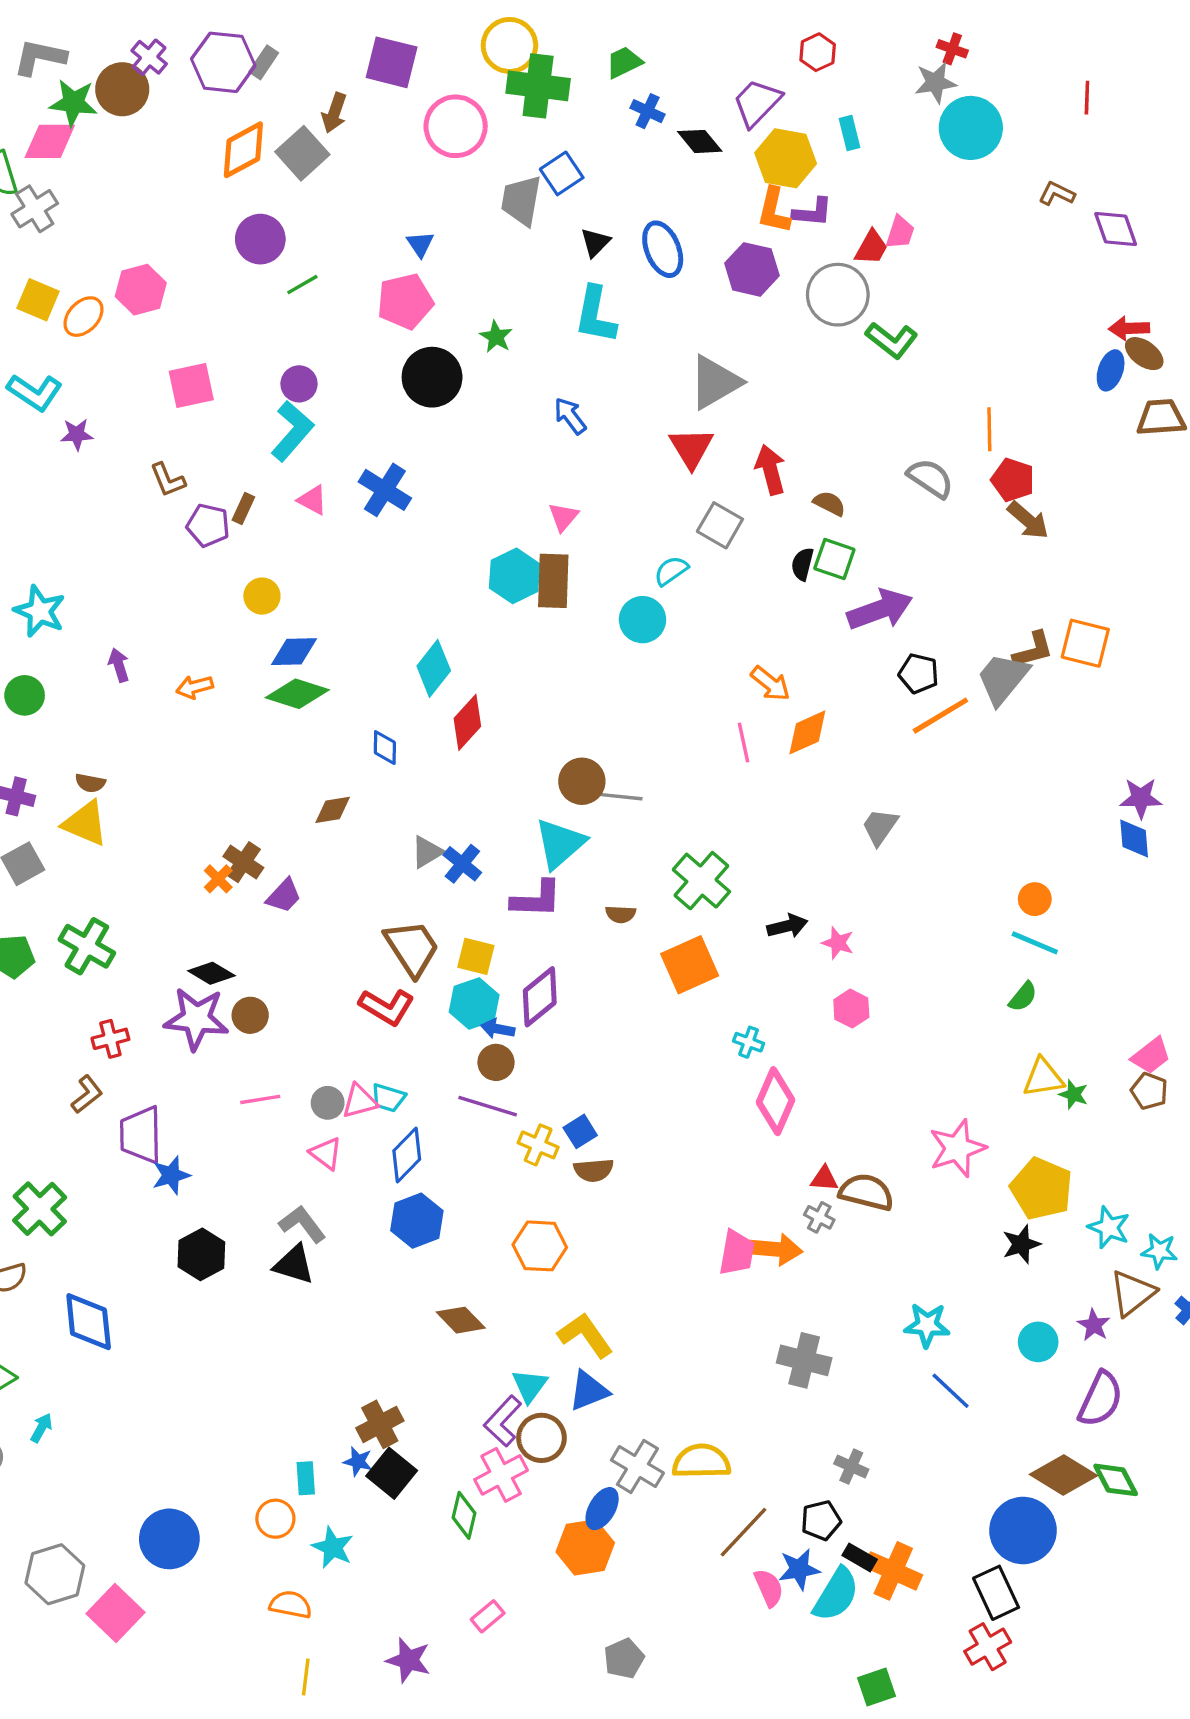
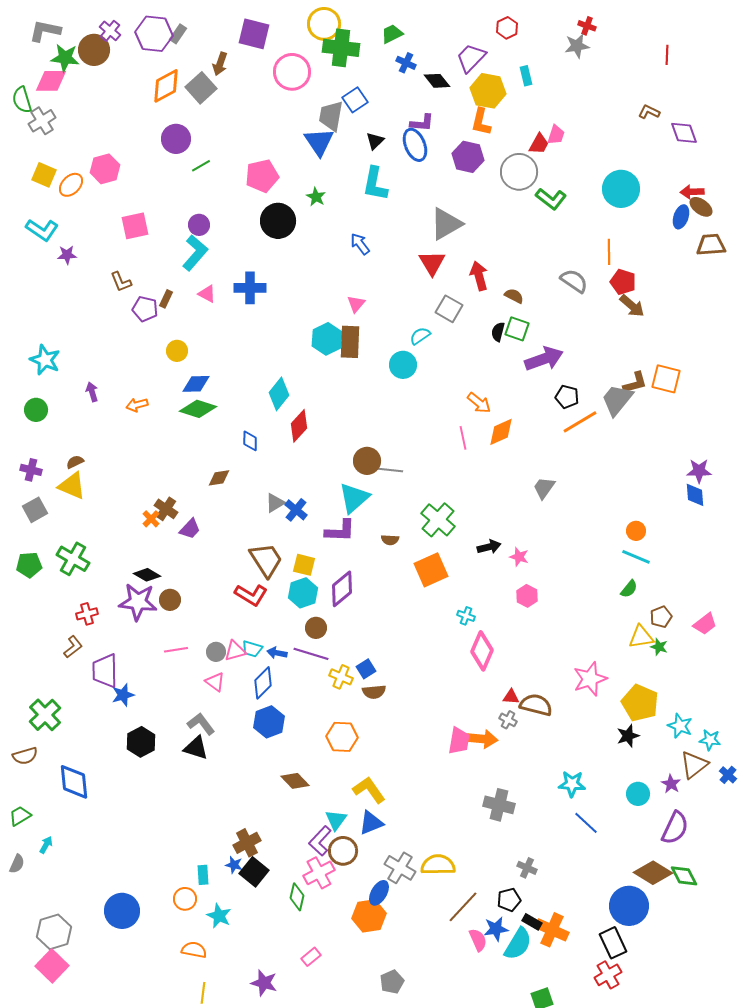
cyan circle: (971, 128) -> (621, 189), moved
purple L-shape: (813, 212) -> (422, 123), moved
blue triangle: (420, 244) -> (319, 142), moved, size x1.8
blue cross: (385, 490) -> (250, 288), turned -32
brown semicircle: (90, 783) -> (75, 462), turned 144
blue arrow: (498, 1029) -> (277, 653), moved
brown pentagon: (1149, 1091) -> (661, 617), moved, turned 30
pink square: (115, 1613) -> (52, 966), moved

